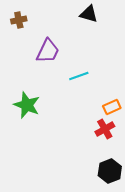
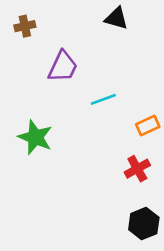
orange rectangle: (112, 107) -> (148, 126), moved

